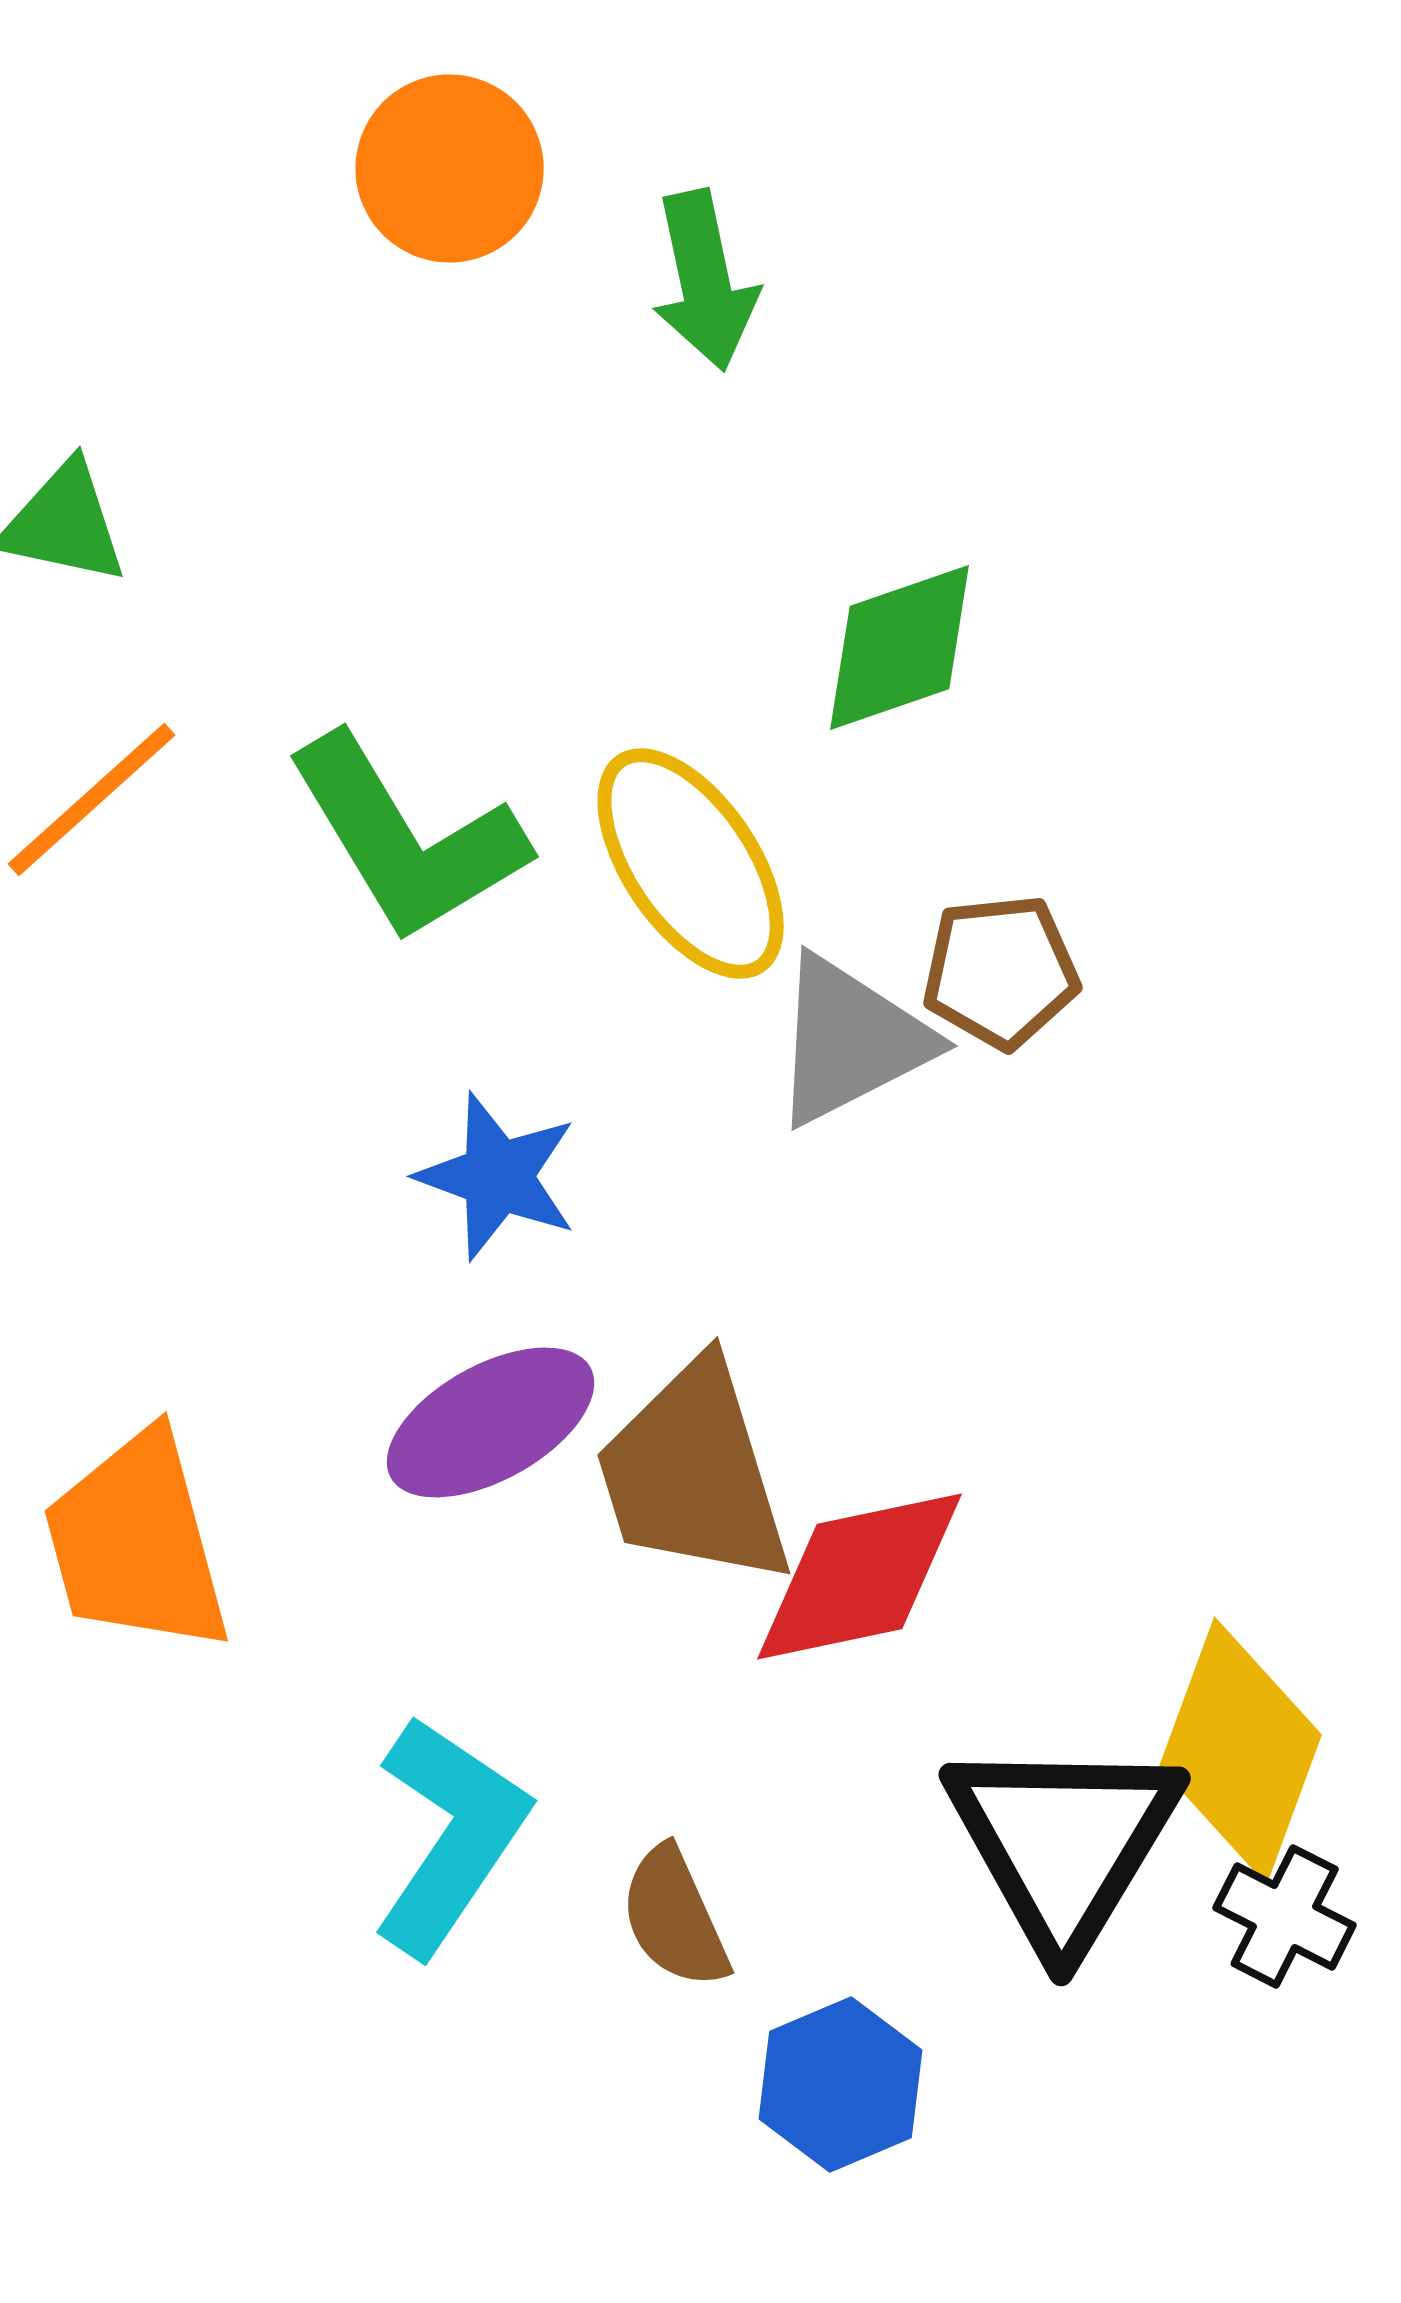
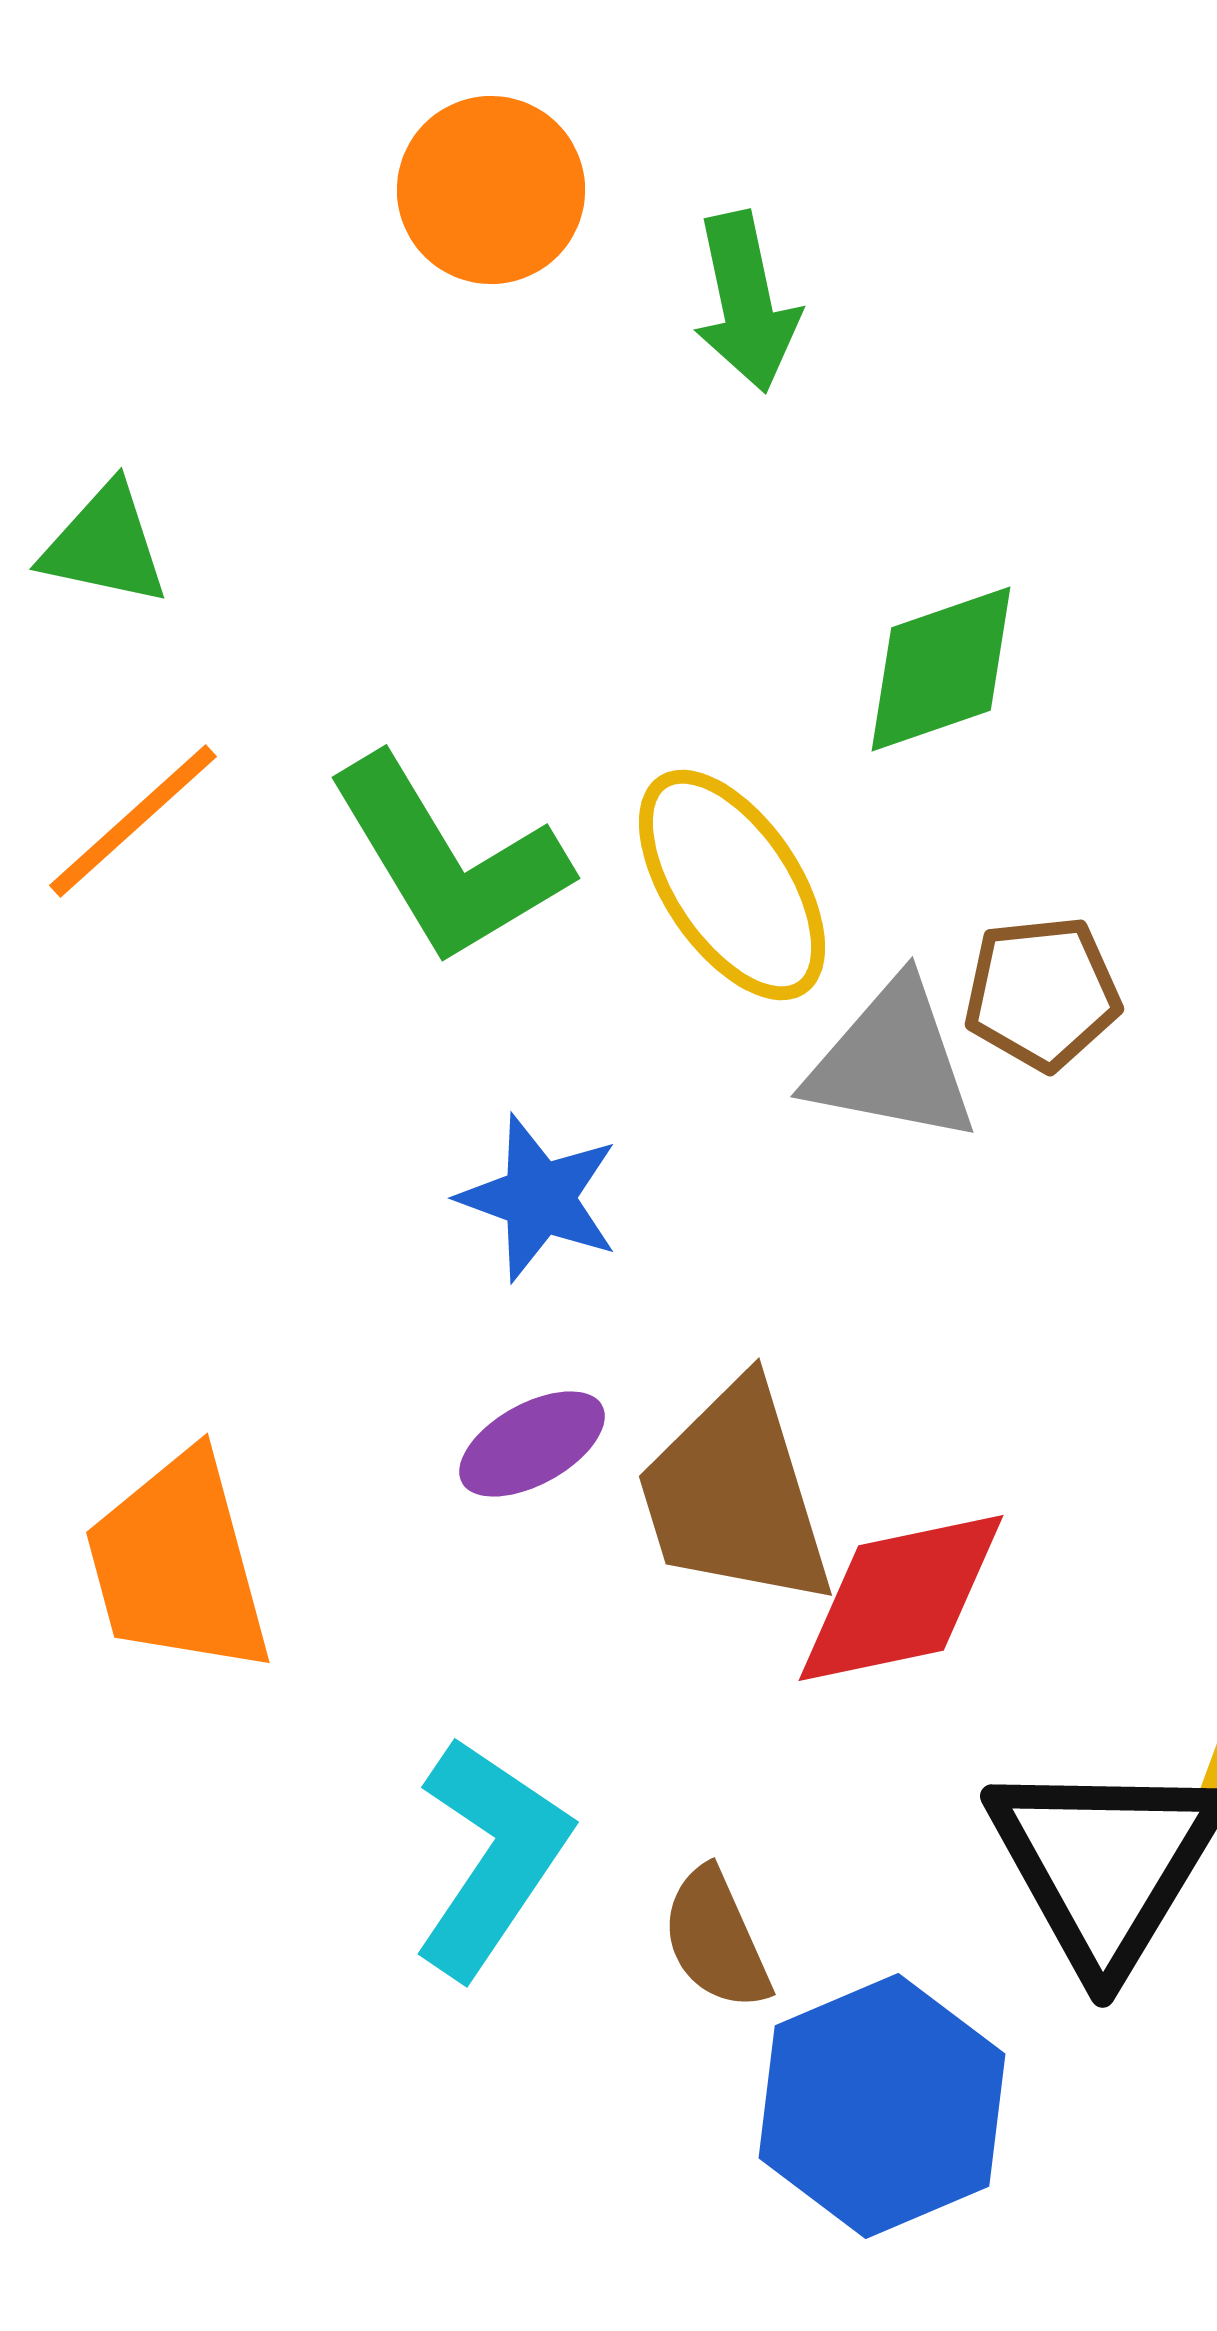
gray triangle: (851, 1040) -> (892, 1062), turned 38
purple ellipse: (491, 1422) -> (532, 1444), size x0.7
blue hexagon: (841, 2084) -> (882, 2106), size x1.5

